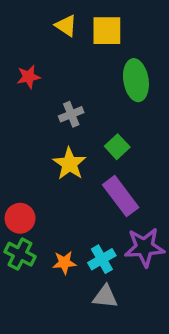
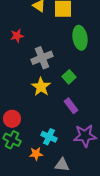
gray cross: (71, 114) -> (42, 58), size x1.5
purple rectangle: (121, 196) -> (71, 106), size x0.7
cyan cross: (102, 259) -> (49, 137), moved, turned -35
orange star: (64, 263) -> (36, 154), moved

